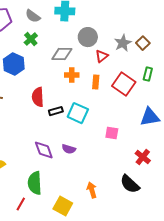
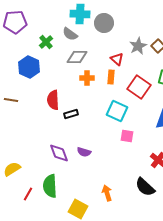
gray semicircle: (33, 16) -> (70, 34), moved
gray circle: (88, 37) -> (104, 23), moved
red triangle: (102, 56) -> (117, 59), turned -40
orange rectangle: (96, 82) -> (111, 77), moved
cyan square: (78, 113) -> (117, 111), moved
red line: (21, 204) -> (28, 194), moved

